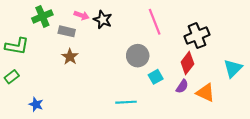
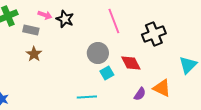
red diamond: (187, 63) -> (131, 63), moved, turned -65
cyan square: (156, 77) -> (107, 73), moved
purple semicircle: (182, 86) -> (140, 94), moved

